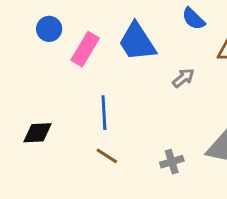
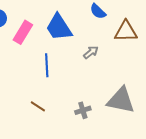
blue line: (104, 113) -> (47, 65), moved

